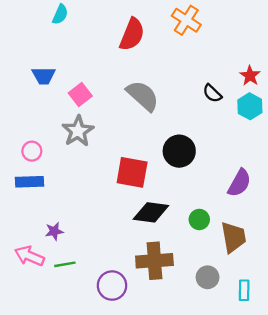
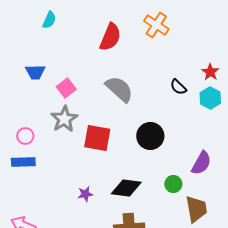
red square: (132, 172) -> (97, 138), moved
green circle: (199, 219) -> (173, 184), moved
purple star: (54, 231) -> (85, 194), moved

